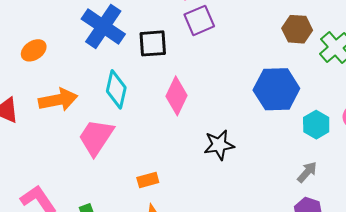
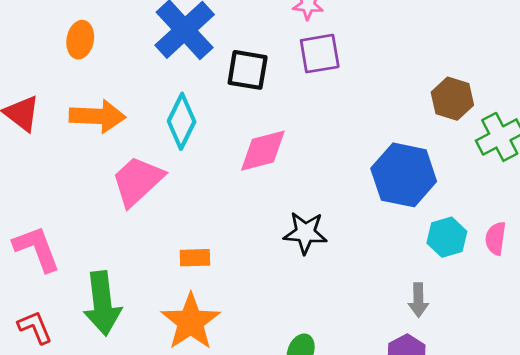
orange ellipse: (34, 50) -> (80, 40), turned -60
pink diamond: (177, 96) -> (263, 151), turned 36
gray arrow: (307, 172) -> (418, 300), turned 125

